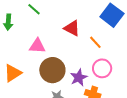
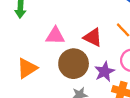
red triangle: (72, 28) -> (93, 37), moved

